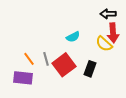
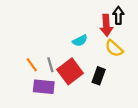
black arrow: (108, 14) -> (118, 15), turned 91
red arrow: (113, 33) -> (106, 25), moved
purple rectangle: (23, 78) -> (44, 87), moved

